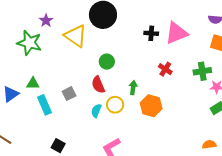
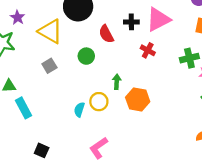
red cross: (165, 69) -> (148, 50), moved
red semicircle: (98, 85) -> (106, 34), moved
gray square: (69, 94) -> (49, 66), moved

